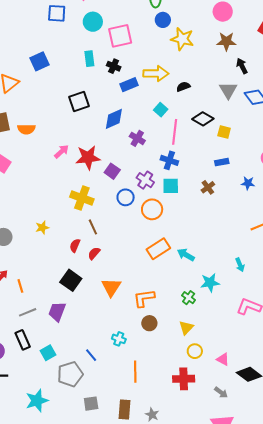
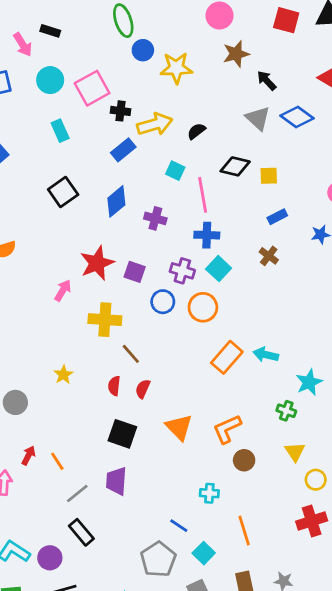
black cross: (114, 66) -> (121, 111), moved
pink arrow: (62, 152) -> (63, 290), moved
cyan square: (171, 186) -> (219, 269), turned -30
cyan square: (48, 353) -> (204, 553), moved

